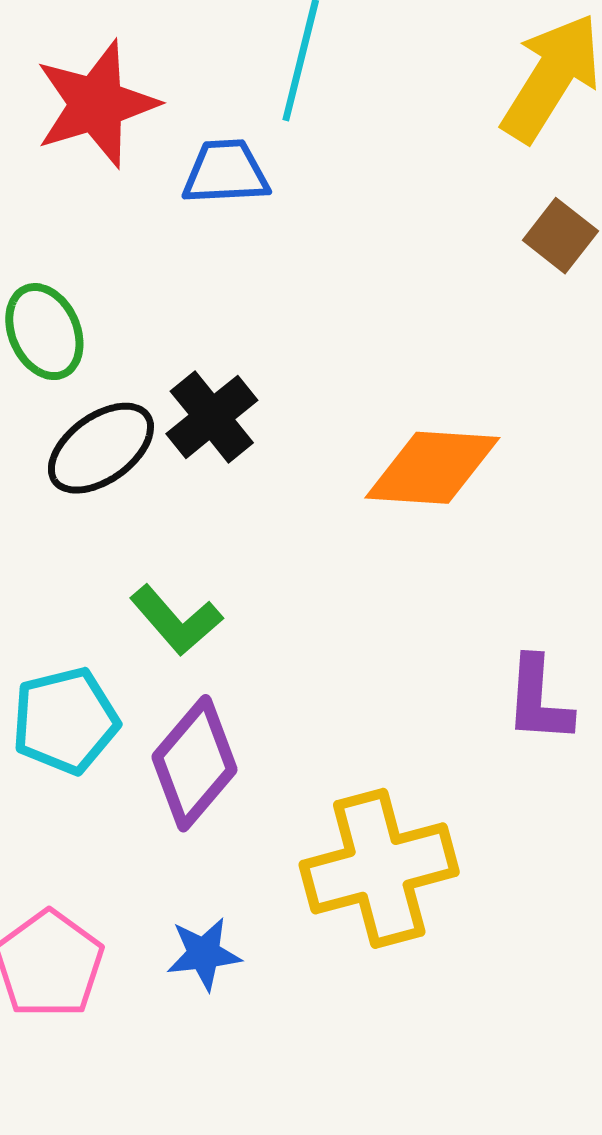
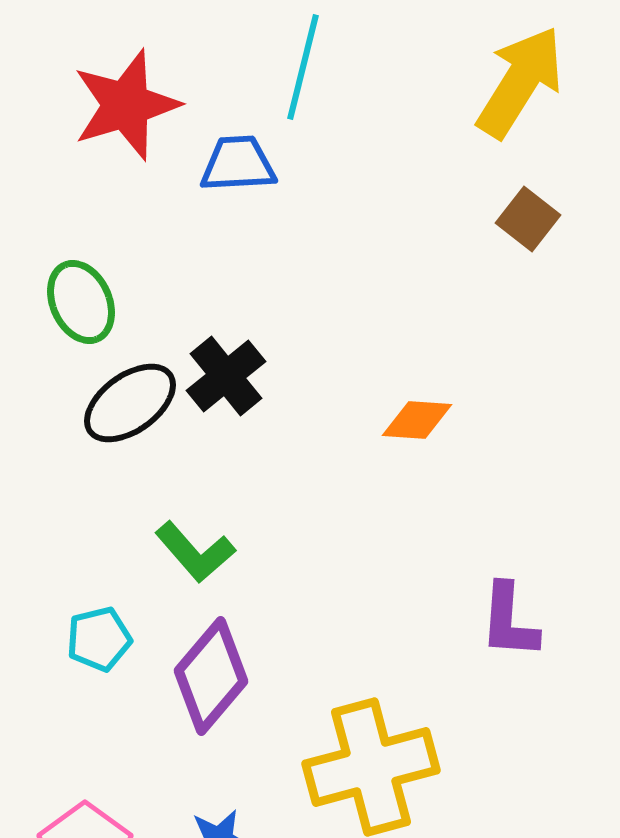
orange diamond: (432, 468) -> (417, 420), size x0.6
cyan pentagon: (65, 721) -> (99, 639), size x0.7

